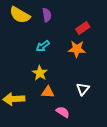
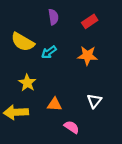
yellow semicircle: (20, 15) -> (23, 42), moved
red rectangle: (83, 28) -> (90, 21), moved
yellow star: (40, 73) -> (27, 83), moved

